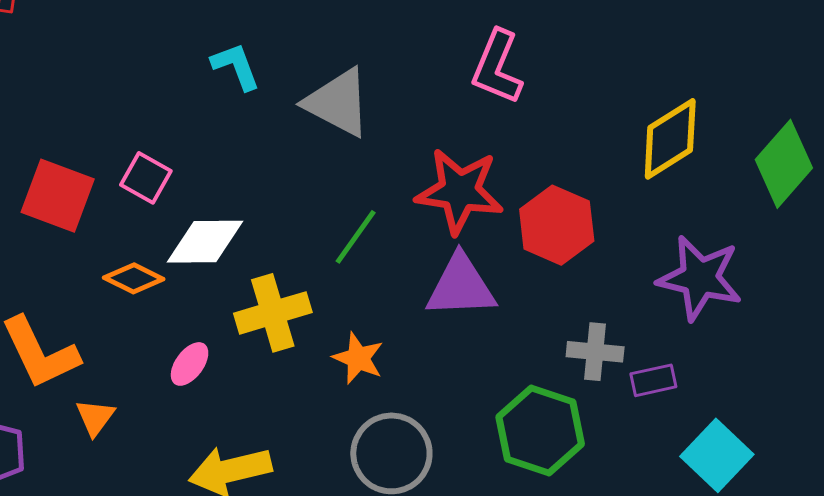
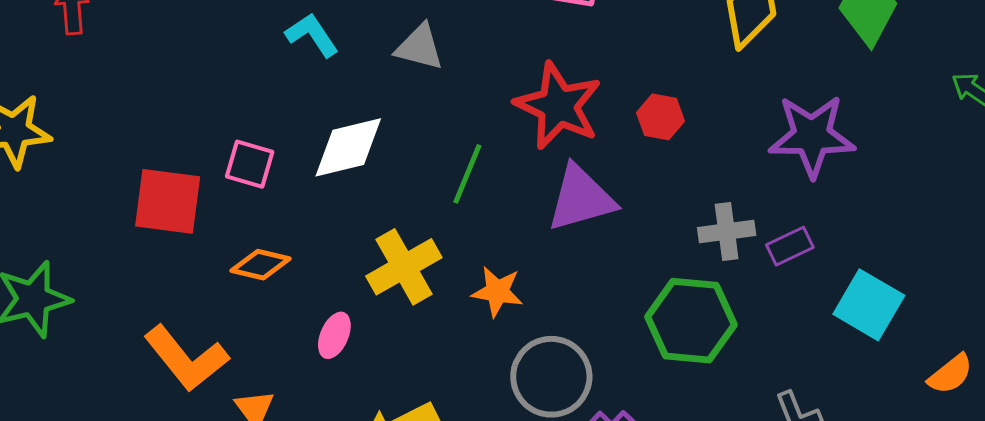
gray triangle: (338, 103) -> (420, 47), size x0.7
red star: (460, 191) -> (558, 106), turned 30
red hexagon: (557, 225) -> (661, 117), size x0.6
white diamond: (205, 242) -> (348, 147), moved

